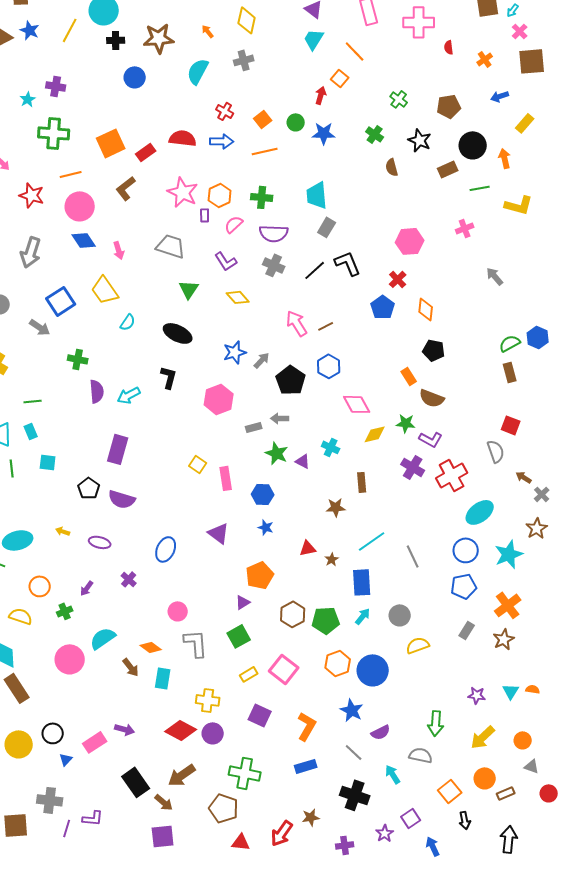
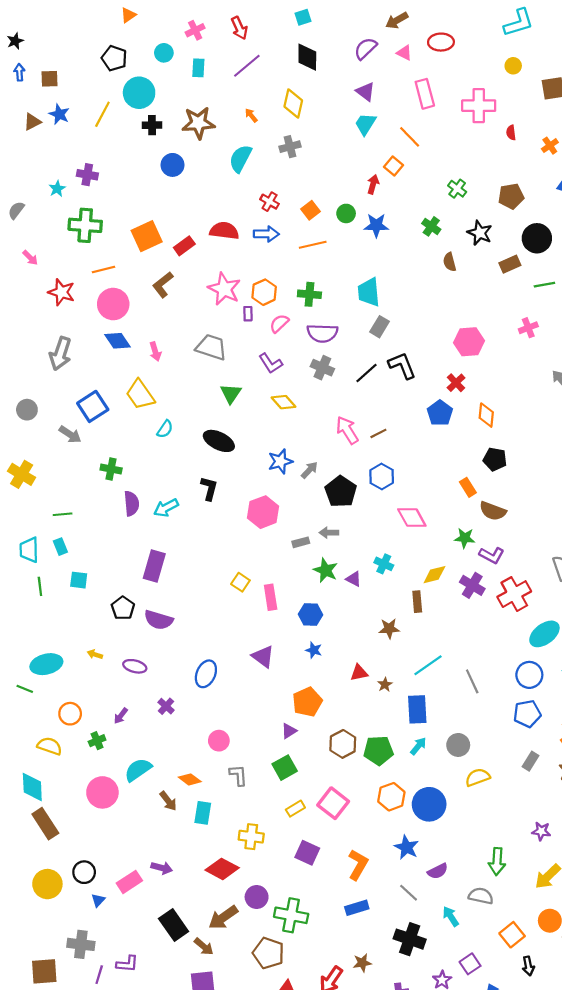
yellow diamond: (375, 434) -> (434, 575), moved
gray L-shape: (196, 643) -> (238, 775), size x0.7
purple circle: (213, 733) -> (257, 897), moved

